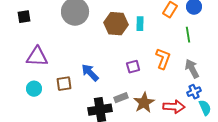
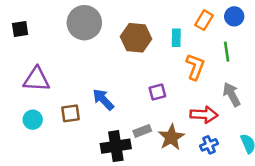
cyan rectangle: (140, 24) -> (176, 38), moved
orange L-shape: (163, 59) -> (195, 67), moved
blue cross: (194, 92) -> (209, 145), moved
red arrow: (174, 107) -> (204, 115), moved

